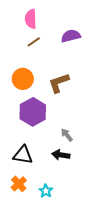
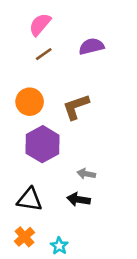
pink semicircle: (31, 19) -> (40, 24), turned 42
gray arrow: (67, 135) -> (86, 174), turned -40

